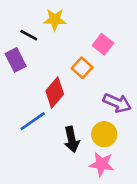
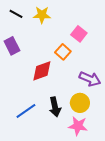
black line: (29, 35) -> (16, 14), moved
red diamond: (55, 93) -> (42, 71), turned 30
blue line: (33, 121) -> (26, 111), moved

